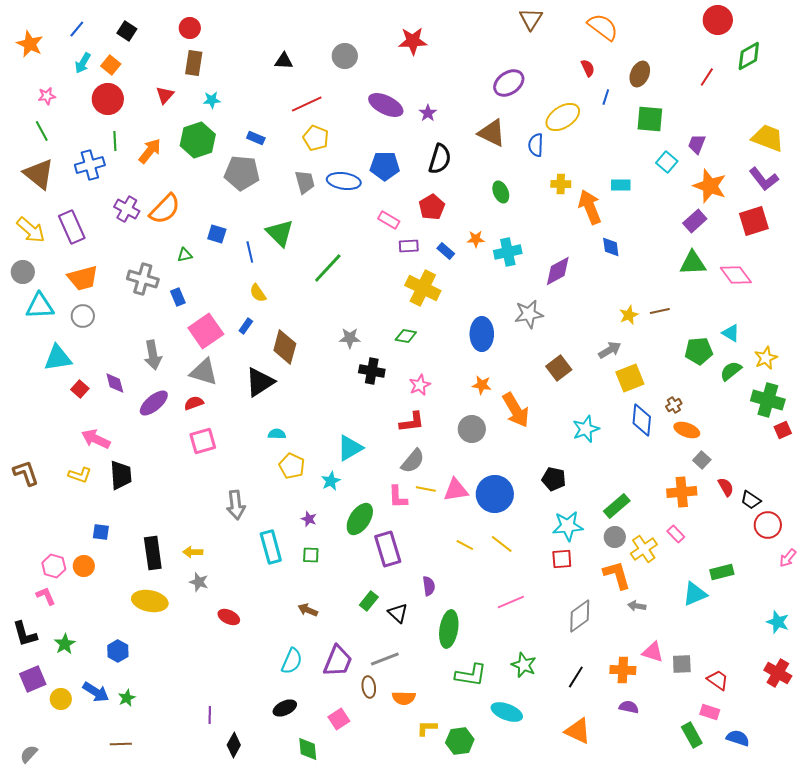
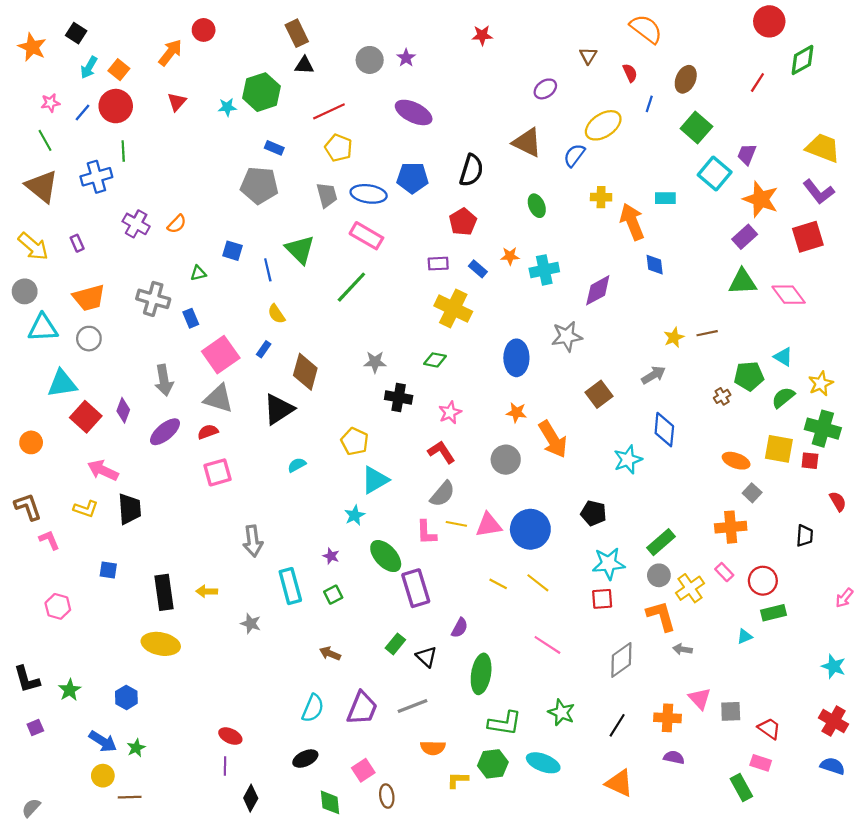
brown triangle: (531, 19) -> (588, 56), moved, size x0.7
blue line: (77, 29) -> (82, 112), moved
black square: (127, 31) -> (76, 33), moved
red star: (413, 41) -> (482, 35), moved, size x0.7
brown rectangle: (194, 63) -> (297, 33), moved, turned -35
purple ellipse: (509, 83) -> (545, 89), size x0.7
purple star: (428, 113) -> (406, 58), moved
green square: (650, 119) -> (696, 127), turned 36
green hexagon: (198, 140) -> (261, 92), moved
blue semicircle: (536, 145) -> (574, 155), turned 35
orange arrow: (150, 151) -> (170, 52), moved
cyan square: (667, 162) -> (715, 174), size x1.4
orange semicircle: (165, 209) -> (177, 224), size x0.6
pink rectangle: (389, 220) -> (366, 236), moved, size x1.4
purple rectangle: (72, 227) -> (77, 243), size x0.5
yellow square: (630, 378) -> (779, 449), moved, turned 32
purple diamond: (115, 383) -> (123, 410), turned 35
red square: (80, 389) -> (86, 417), size x1.6
brown cross: (674, 405) -> (722, 396), moved
blue diamond: (642, 420) -> (664, 430), moved
red L-shape: (412, 422) -> (441, 452), turned -116
red square: (783, 430) -> (810, 461), moved, turned 30
cyan semicircle: (277, 434) -> (297, 465), turned -30
yellow pentagon: (292, 466) -> (355, 441), moved
red semicircle: (726, 487) -> (838, 501), moved
black trapezoid: (751, 500) -> (805, 536), turned -120
green ellipse: (360, 519) -> (386, 556), turned -76
red circle: (768, 525) -> (763, 581), moved
green square: (311, 555) -> (333, 595), turned -30
orange circle: (84, 566) -> (31, 442), moved
gray star: (199, 582) -> (251, 624), moved
purple semicircle: (429, 586) -> (460, 628), turned 36
cyan triangle: (695, 594) -> (745, 636), size x0.6
pink L-shape: (46, 596) -> (49, 540), moved
pink line: (511, 602) -> (547, 645), turned 56
red ellipse: (229, 617) -> (230, 736), moved
pink triangle: (653, 652) -> (700, 699), turned 30
purple square: (33, 679) -> (35, 727), size x0.6
brown ellipse: (369, 687) -> (387, 796), moved
yellow circle: (61, 699) -> (103, 776), moved
blue semicircle: (738, 738) -> (832, 766), moved
green hexagon: (460, 741) -> (493, 764), moved

